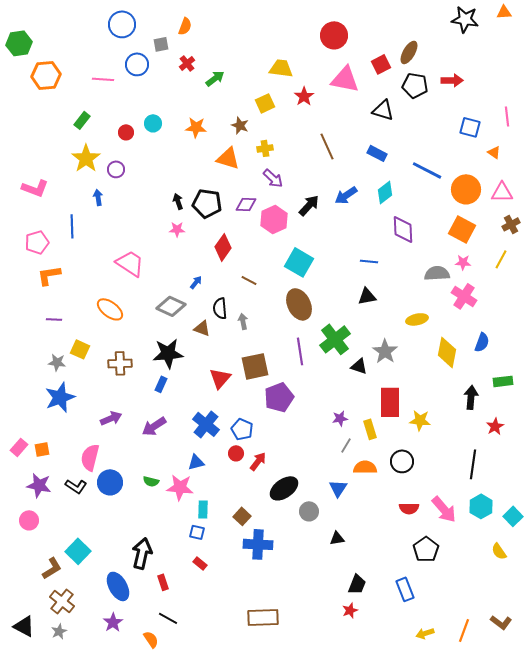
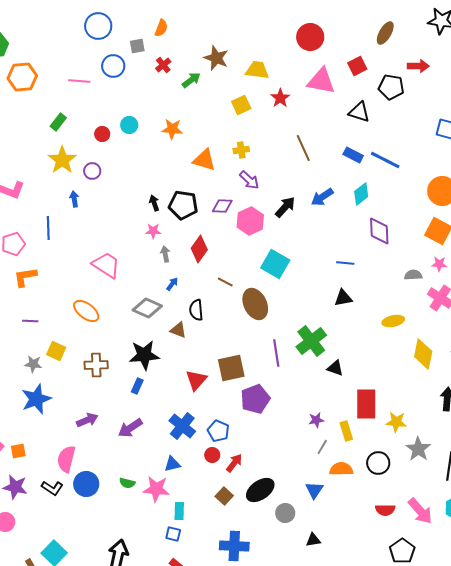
brown ellipse: (409, 52) -> (385, 33), moved
red arrow: (452, 80) -> (418, 66), moved
brown star: (240, 125) -> (216, 58), moved, size x1.4
blue line: (427, 170) -> (385, 160), moved
gray semicircle: (437, 273) -> (413, 275), size x0.7
brown ellipse: (299, 304) -> (255, 304), moved
gray arrow: (243, 321) -> (165, 254), moved
gray star: (385, 351) -> (418, 449), moved
brown square: (242, 516) -> (224, 496), moved

